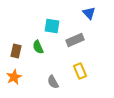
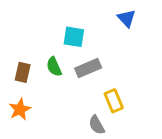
gray rectangle: (75, 40) -> (88, 68), moved
gray semicircle: (53, 82) -> (97, 125), moved

